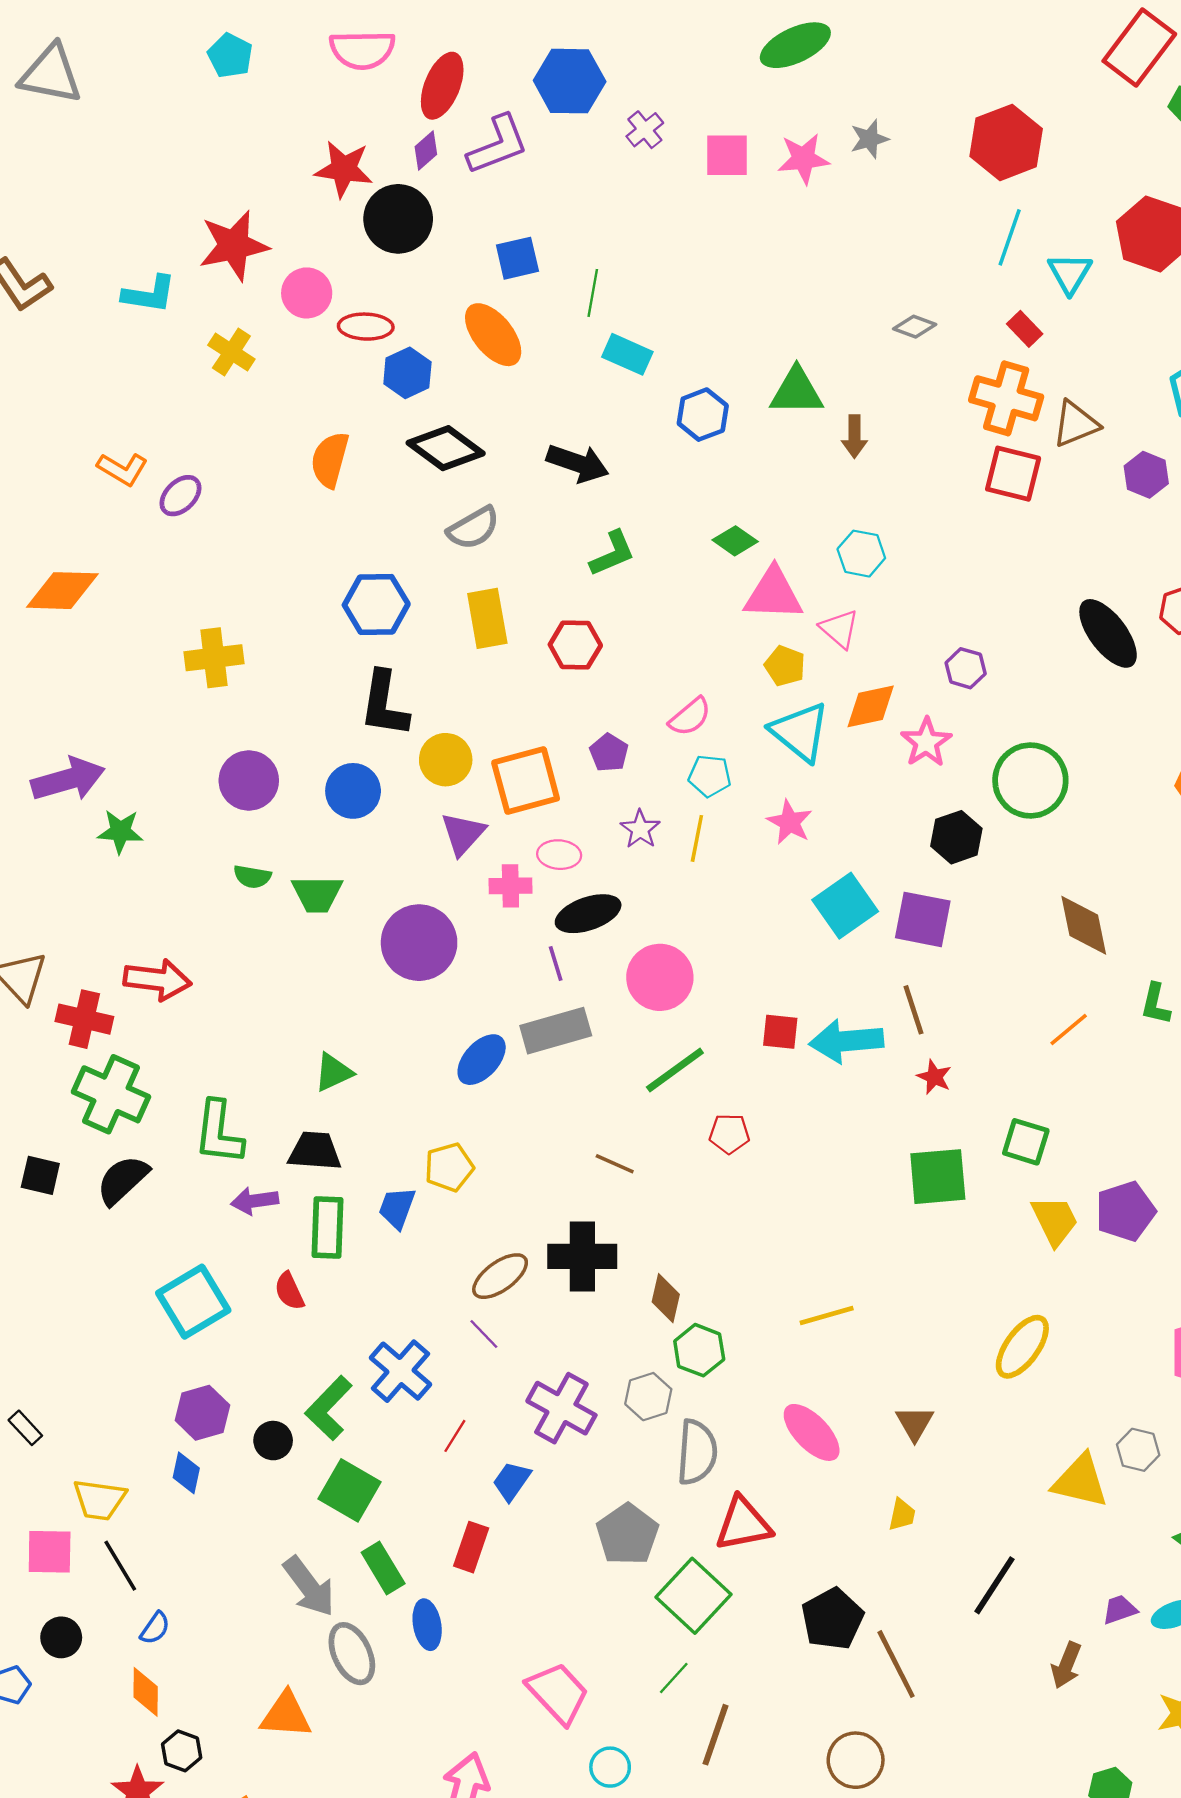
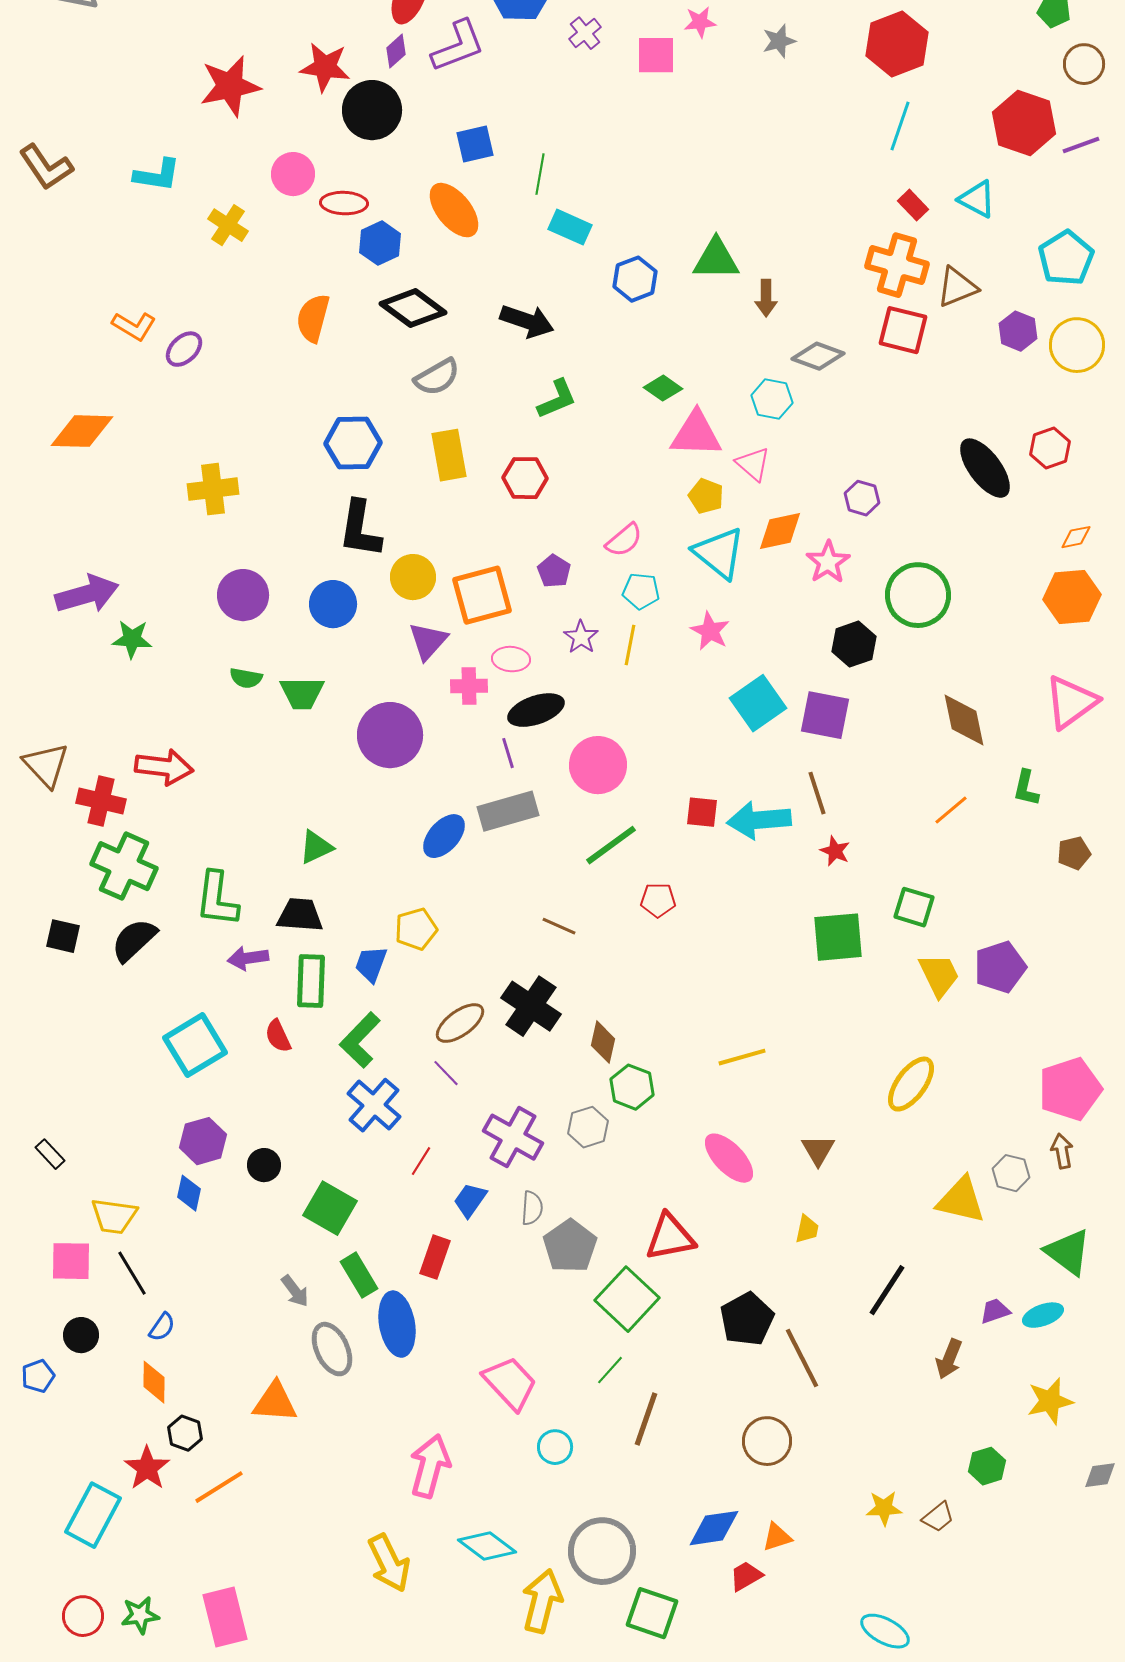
pink star: (803, 159) -> (700, 22), moved, size x0.7
red star: (234, 245) -> (230, 86), moved
cyan triangle: (1070, 273) -> (977, 199), moved, turned -33
gray diamond: (915, 327) -> (818, 356), moved, size x1.4
black cross: (582, 1256) -> (531, 1006), turned 34
green L-shape: (329, 1408) -> (360, 1040), moved
gray semicircle: (697, 1452) -> (532, 1208), moved, size x0.6
gray arrow: (309, 1586) -> (295, 1291), size x0.6
blue ellipse: (427, 1625) -> (397, 1324), size x1.5

